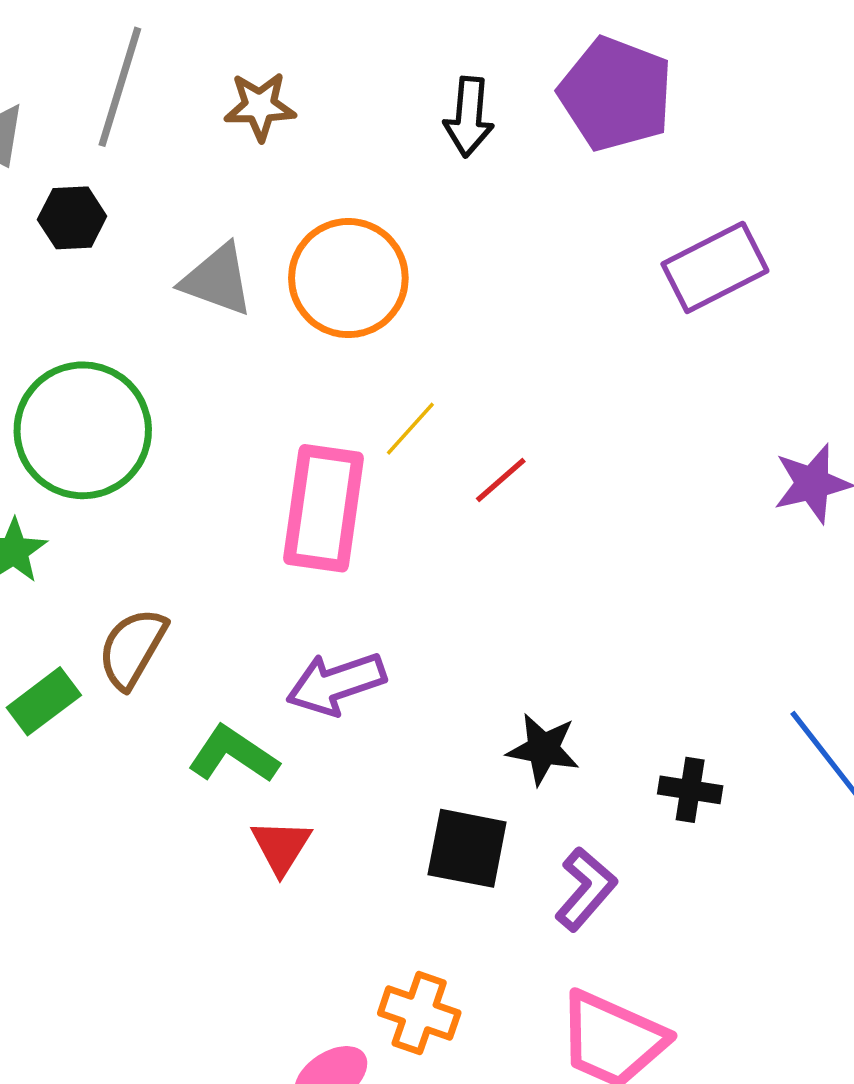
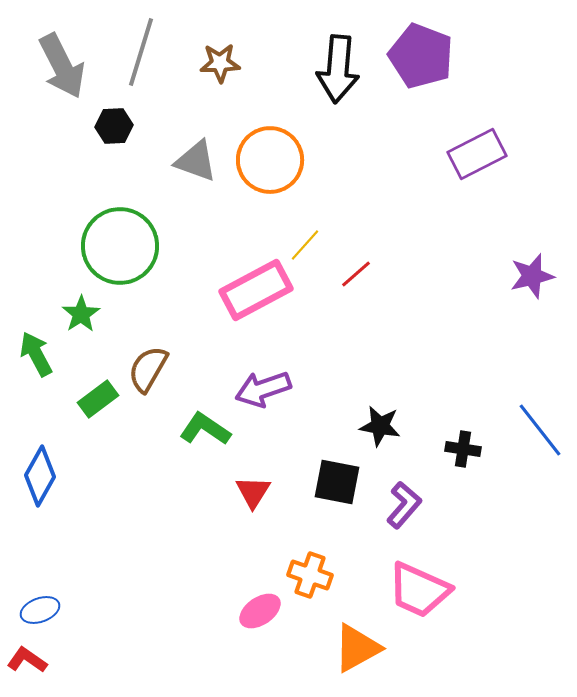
black arrow: (469, 117) -> (338, 69), size x1.5
pink rectangle: (324, 508) -> (256, 290), turned 54
red triangle: (281, 847) -> (253, 492), moved

